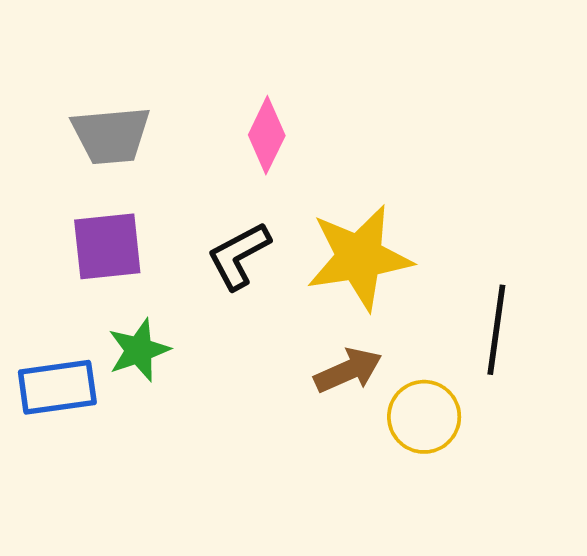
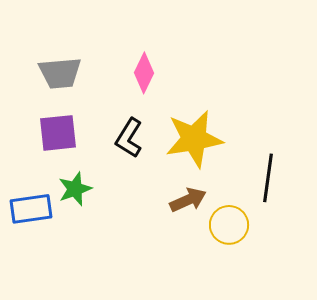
black L-shape: (239, 256) -> (129, 138), turned -30

